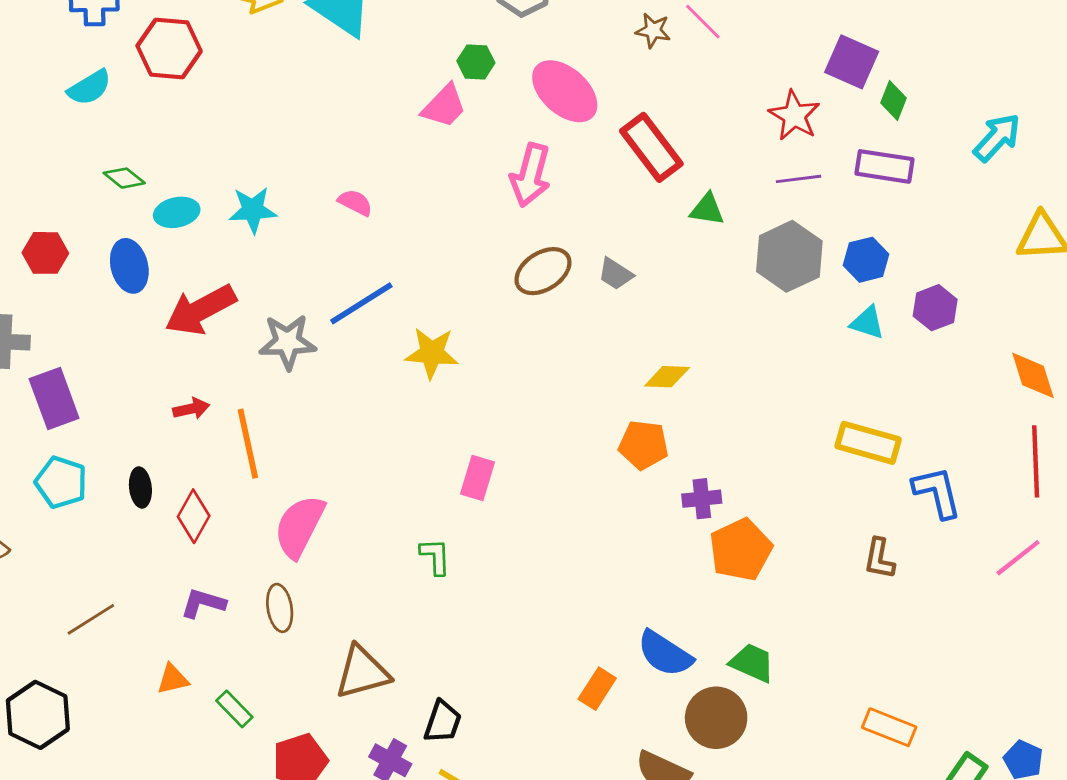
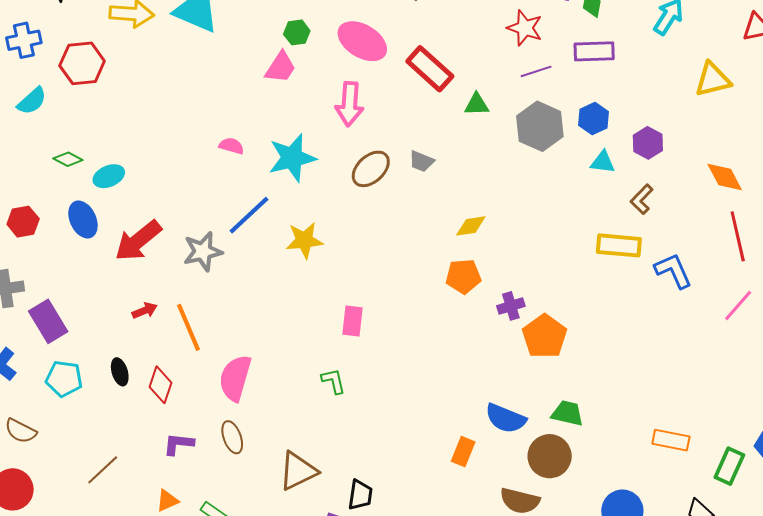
cyan star: (253, 210) -> (292, 158), moved, size x1.4
brown L-shape: (879, 559) -> (642, 199), moved, turned 44

